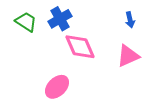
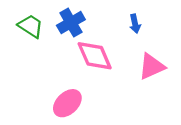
blue arrow: (130, 20) -> (135, 24), moved

